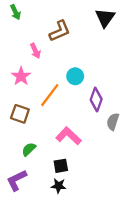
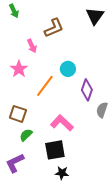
brown square: (20, 114) -> (18, 114), moved
black square: (61, 166) -> (55, 150), size x1.5
black star: (59, 186) -> (62, 173), moved

